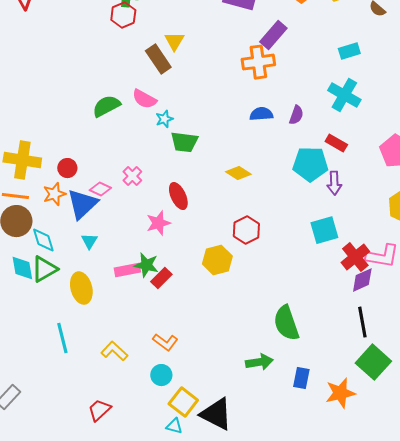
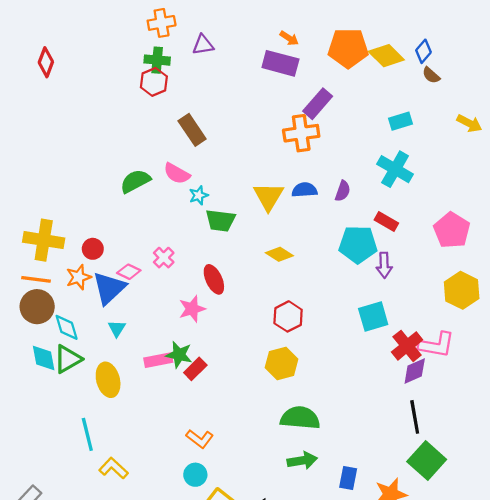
yellow triangle: (174, 41) -> (268, 196), moved, size x1.4
yellow hexagon: (217, 260) -> (282, 363), moved
green semicircle: (286, 323) -> (300, 418), moved, turned 114
yellow L-shape: (114, 351) -> (113, 468), moved

